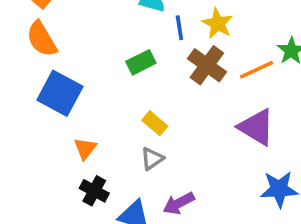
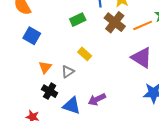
blue square: (60, 93) -> (32, 36), size x0.7
gray triangle: (152, 159) -> (68, 72), moved

